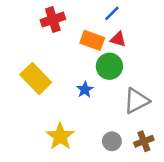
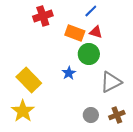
yellow rectangle: (36, 79) -> (29, 80), moved
yellow star: (60, 136) -> (23, 111), moved

